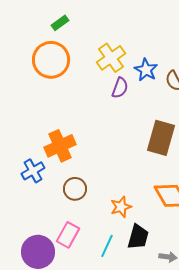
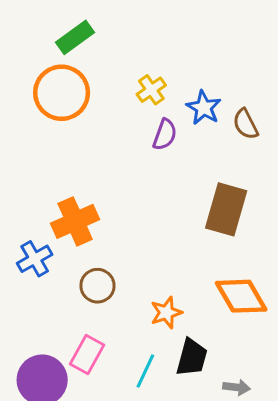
green rectangle: (60, 23) -> (75, 37), size x1.4
yellow cross: (111, 58) -> (151, 90), size x0.7

